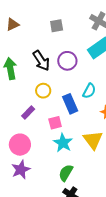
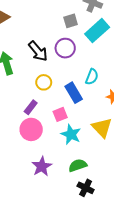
gray square: (57, 26) -> (71, 21), moved
pink circle: (20, 145) -> (31, 129), moved
purple star: (21, 170) -> (42, 166), moved
green semicircle: (66, 173) -> (78, 165), turned 48

